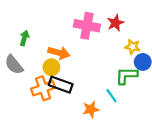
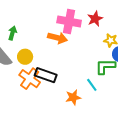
orange arrow: (59, 53) -> (58, 38), moved
yellow circle: (51, 67) -> (25, 57), moved
orange cross: (43, 88) -> (30, 79), turned -35

